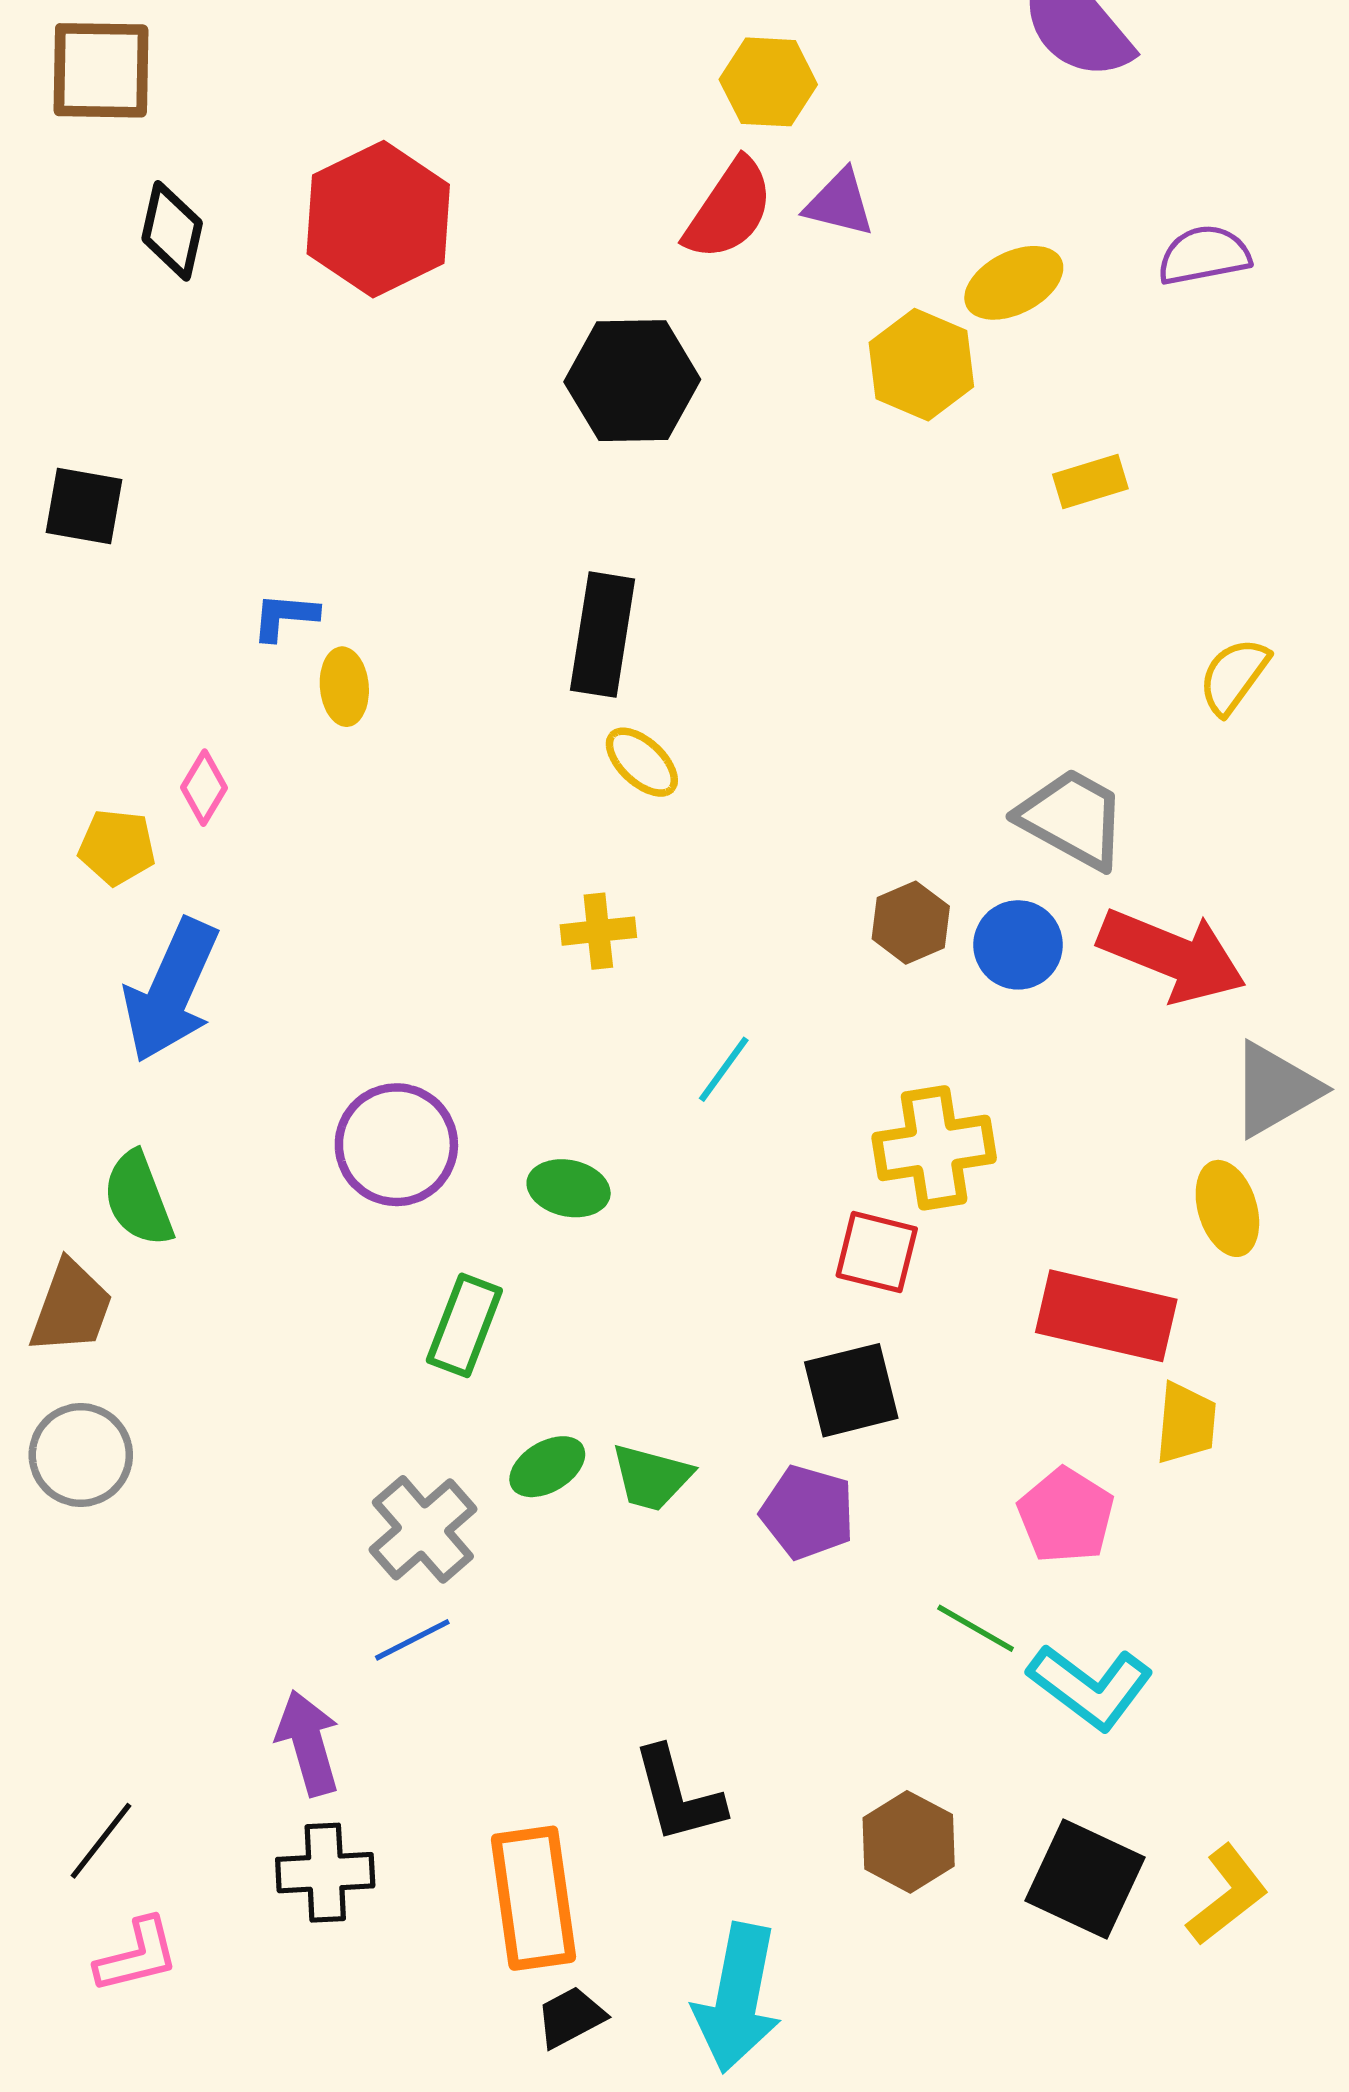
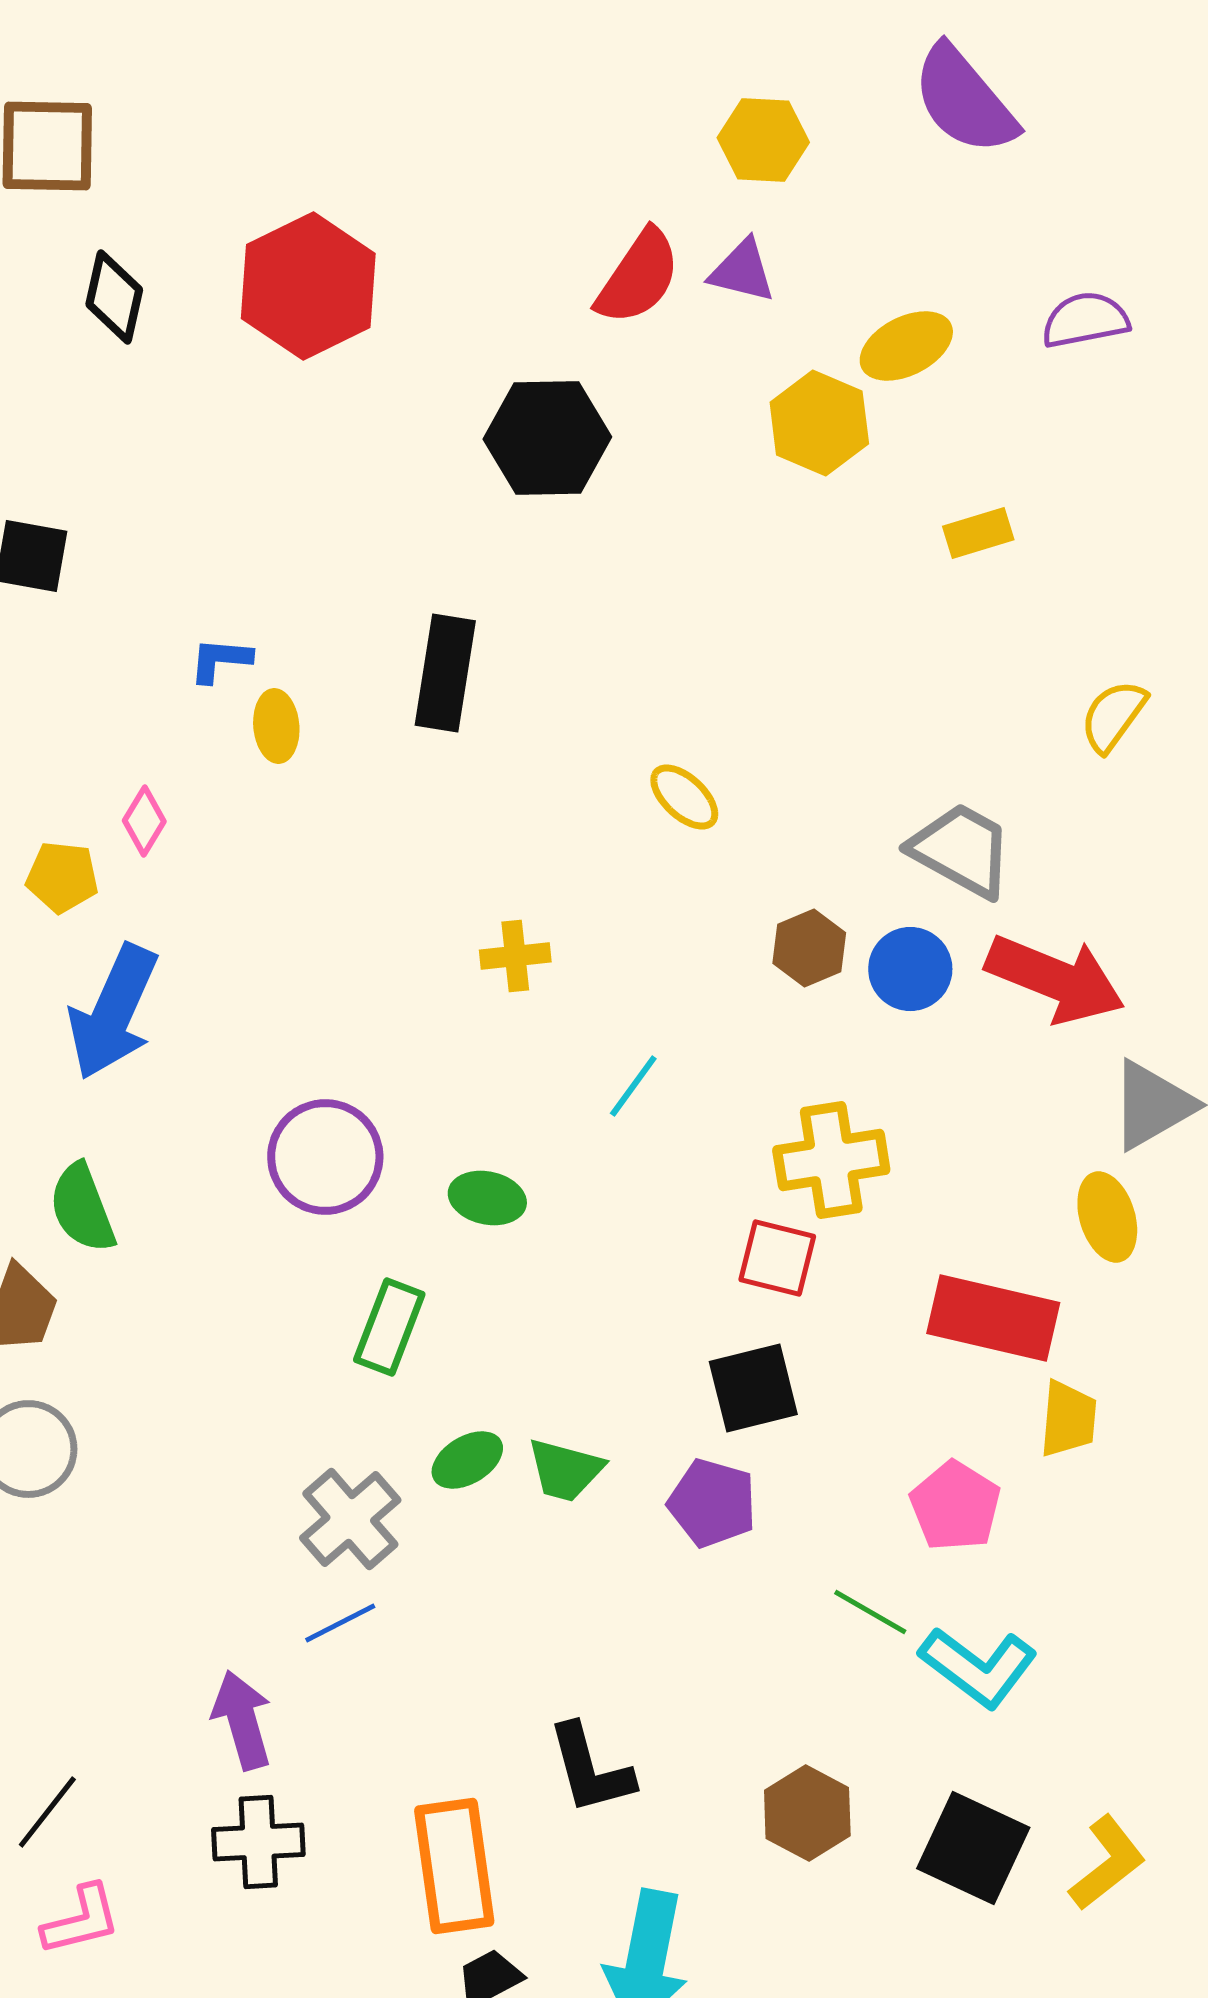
yellow hexagon: (768, 82) -> (763, 140), moved
black rectangle: (603, 635) -> (445, 673), moved
yellow ellipse: (642, 762) -> (684, 797), moved

